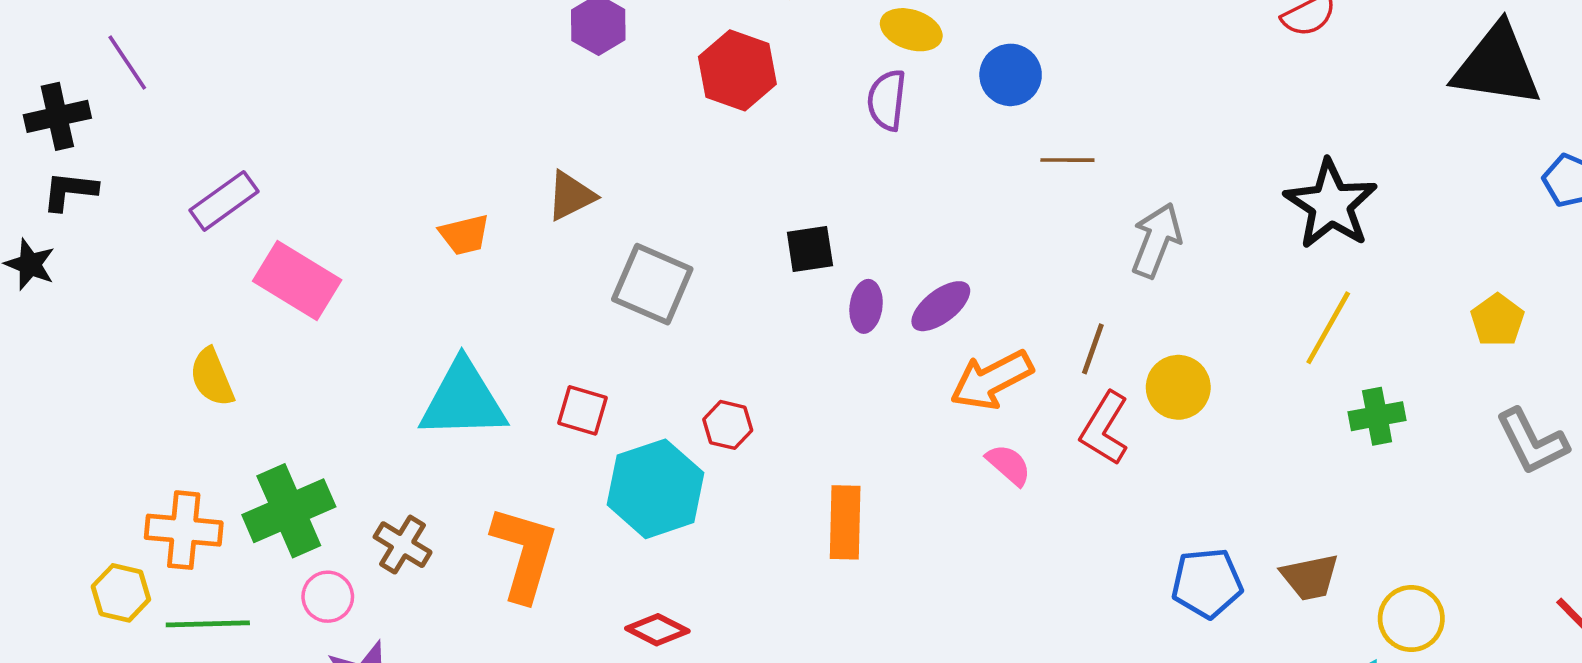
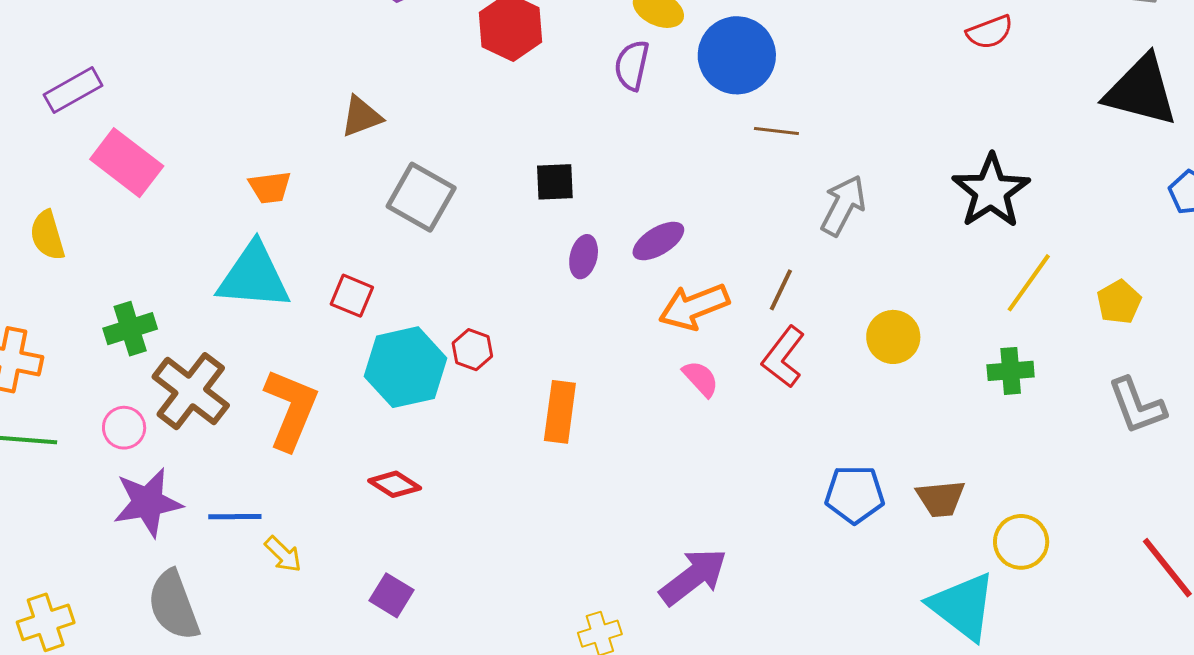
blue circle: (1011, 75) -> (737, 55), size x1.5
orange trapezoid: (464, 235) -> (270, 187), moved
purple ellipse: (866, 306) -> (584, 257), moved
yellow line: (1328, 328) -> (1029, 283), moved
yellow circle: (1178, 387) -> (893, 337), moved
red hexagon: (728, 425) -> (472, 350), moved
green cross: (289, 511) -> (130, 329), moved, size x0.7
brown cross: (403, 545) -> (191, 391), size x1.6

